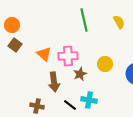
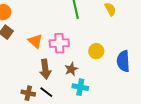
brown star: (80, 74) -> (71, 69), moved
black line: (70, 105) -> (46, 92), moved

